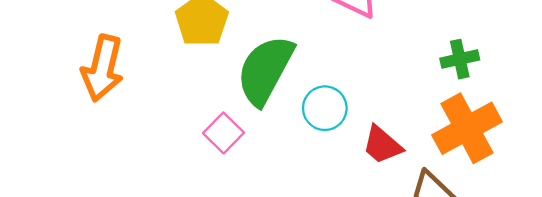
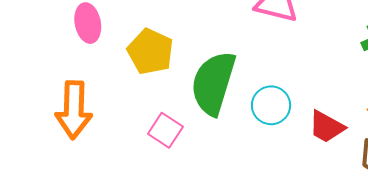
pink square: (224, 133) -> (165, 130), moved

